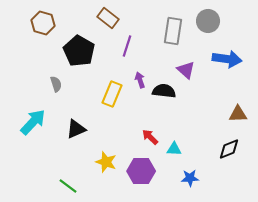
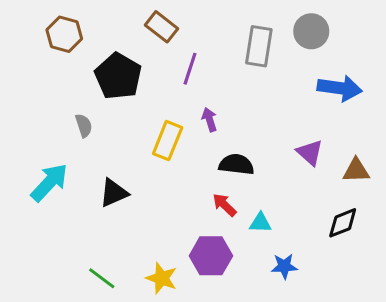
purple triangle: (186, 70) -> (310, 152), moved
black semicircle: (164, 91) -> (236, 164), moved
yellow star: (106, 162) -> (162, 278), moved

